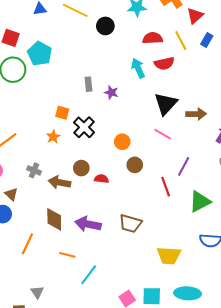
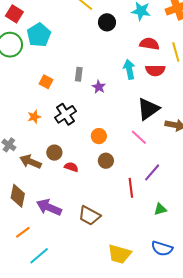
orange square: (62, 113) -> (46, 82), moved
green triangle: (200, 202) -> (160, 209), size x0.6
orange line: (67, 255) -> (23, 232), turned -63

